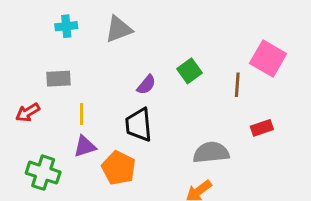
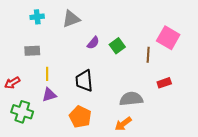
purple semicircle: (146, 85) -> (93, 43), moved
red arrow: (28, 112) -> (12, 83), moved
orange pentagon: (119, 168) -> (80, 117), moved

